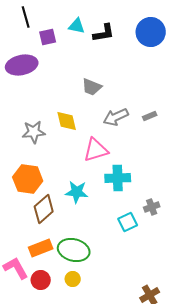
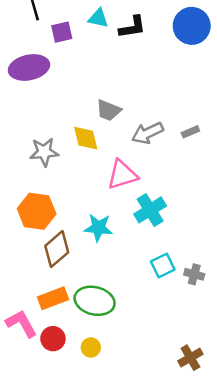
gray trapezoid: (92, 87) -> (108, 110), moved
cyan cross: (118, 178) -> (150, 210), turned -30
gray cross: (152, 207) -> (194, 274), moved, turned 35
yellow circle: (73, 279) -> (91, 347), moved

